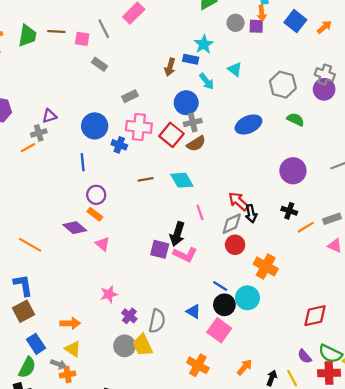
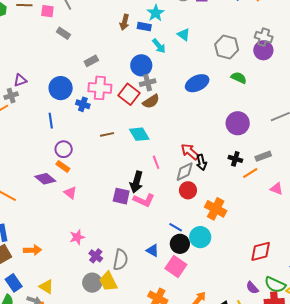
brown arrow: (170, 67) -> (124, 22), moved
gray rectangle: (332, 219) -> (263, 156), moved
orange arrow: (70, 323) -> (32, 250), moved

